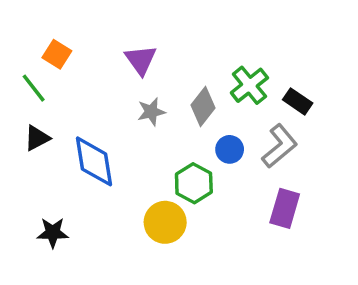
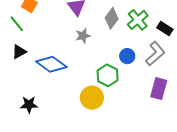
gray diamond: (203, 106) -> (112, 18), moved
blue diamond: (94, 161) -> (51, 64), turned -44

